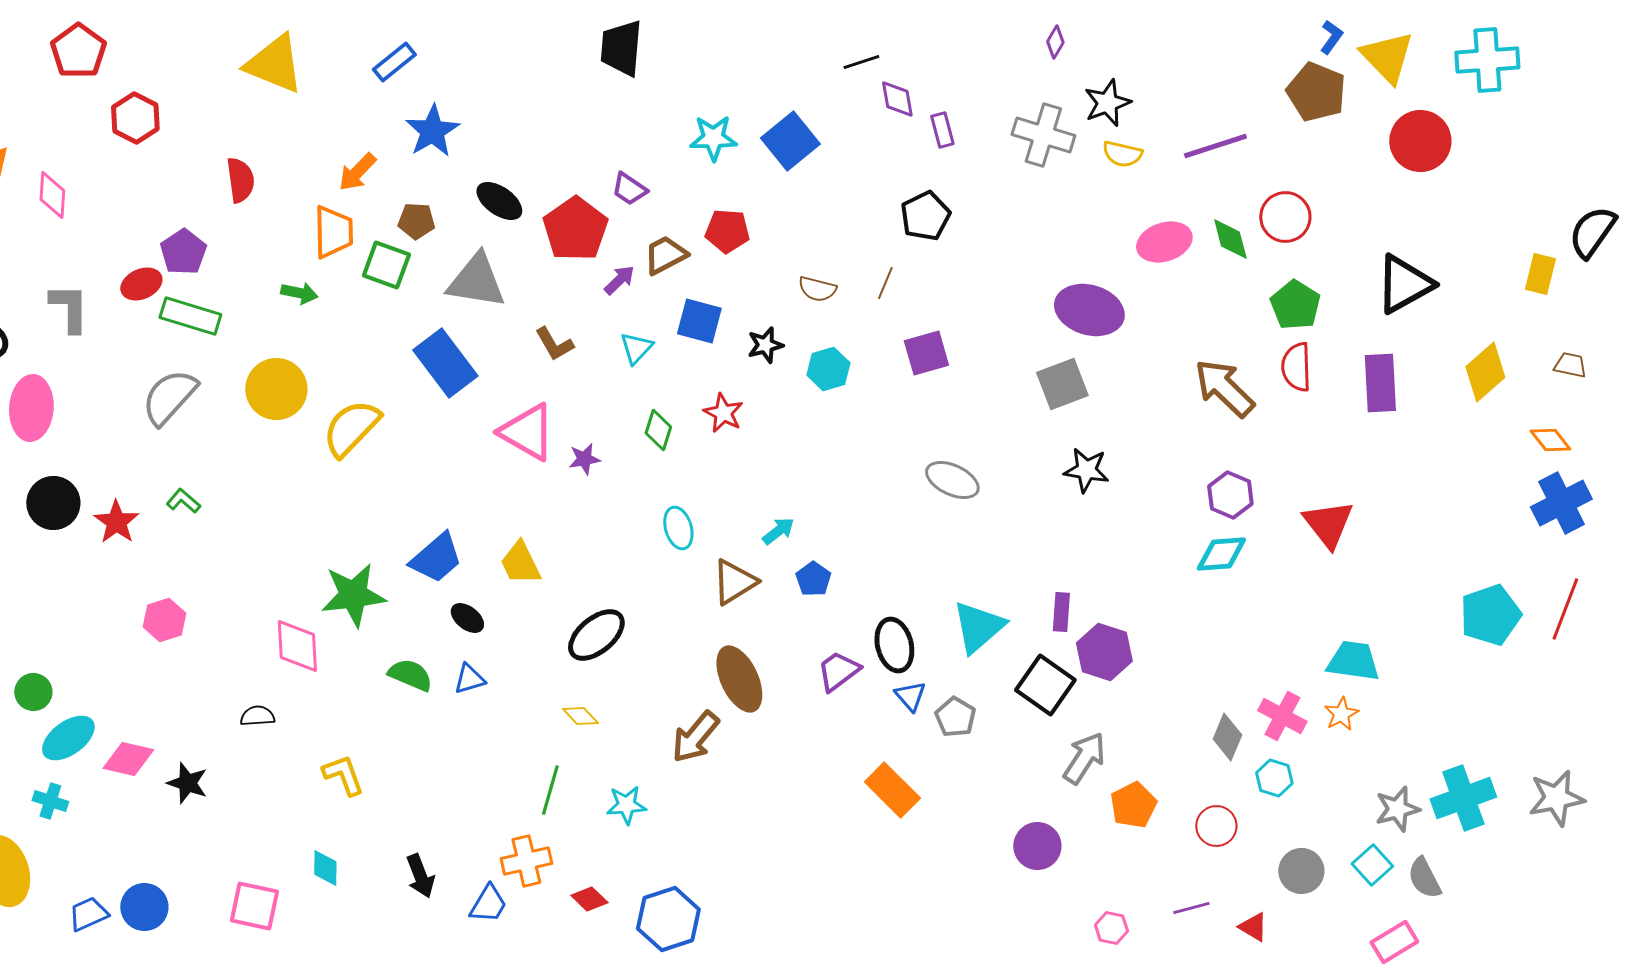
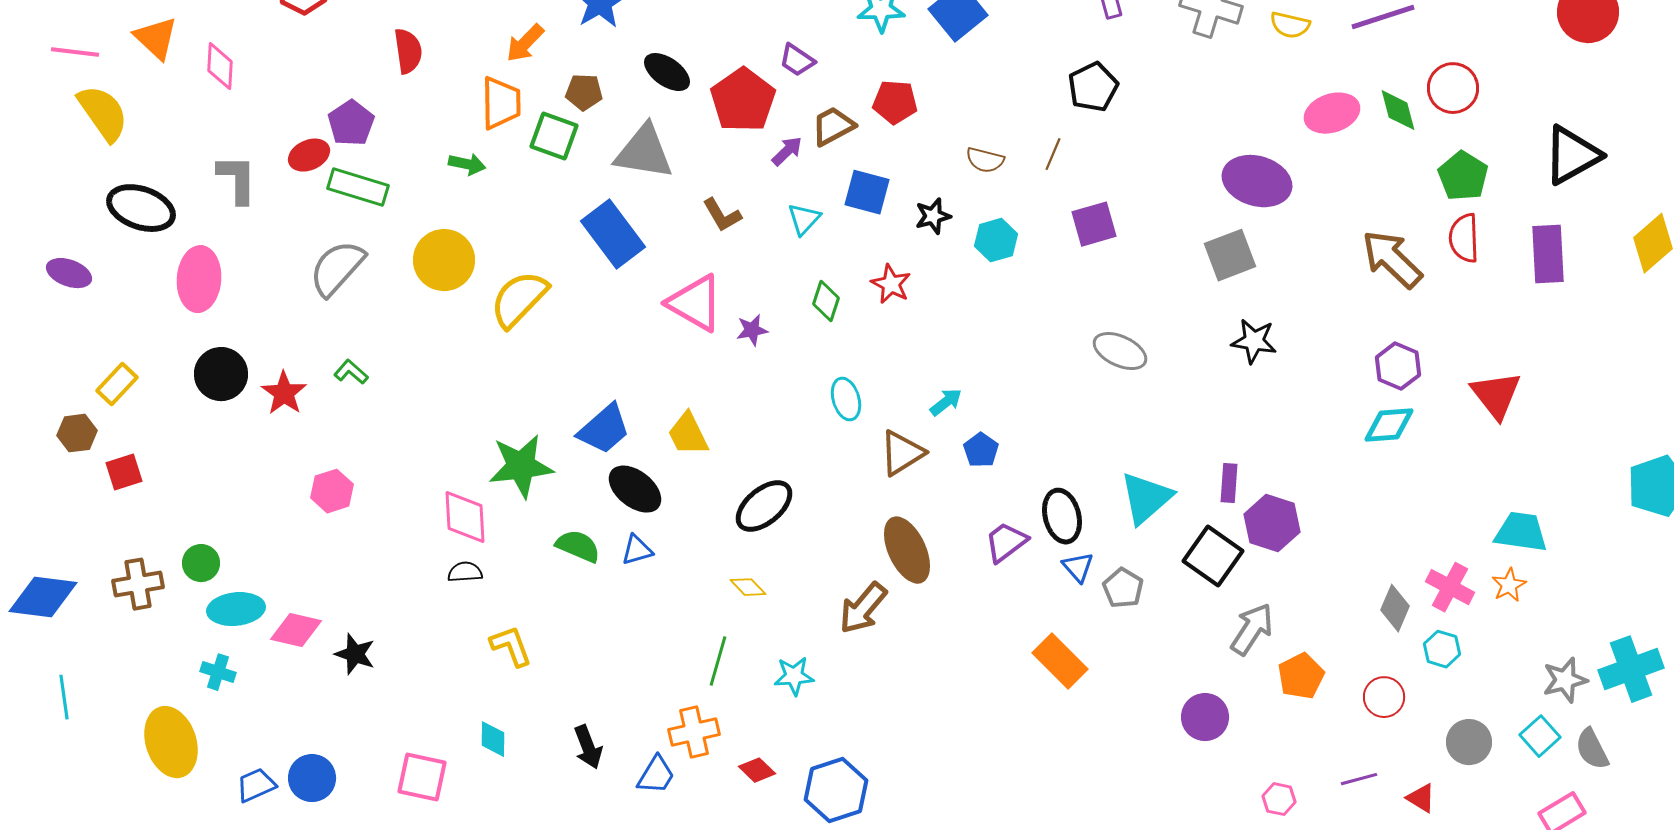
black ellipse: (467, 618) -> (635, 489), size x1.6
black semicircle: (257, 716) -> (465, 572), moved
cyan ellipse: (68, 738) -> (236, 609), turned 30

